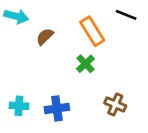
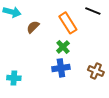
brown cross: (115, 104) -> (96, 71), moved
blue cross: (57, 108) -> (61, 68), moved

